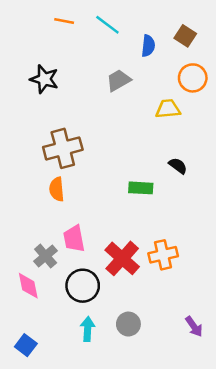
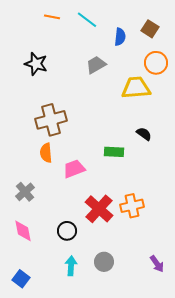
yellow trapezoid: (168, 109) -> (136, 88), size x1.4
pink trapezoid: (74, 239) -> (74, 169), moved, turned 80
gray cross: (46, 256) -> (25, 192), moved
black circle: (83, 286) -> (67, 231), size x0.7

